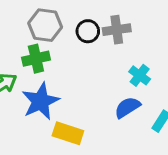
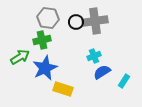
gray cross: (117, 30) -> (95, 21), size x1.4
cyan cross: (140, 75) -> (94, 56), moved, turned 32

